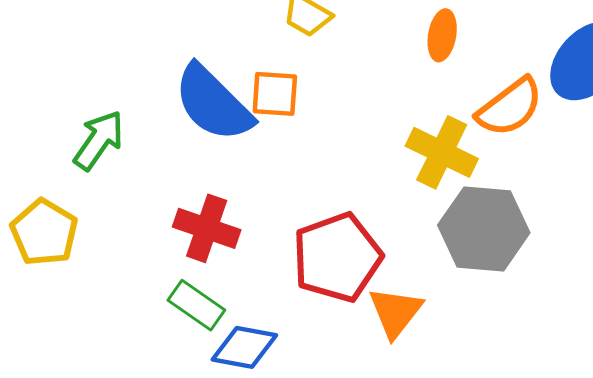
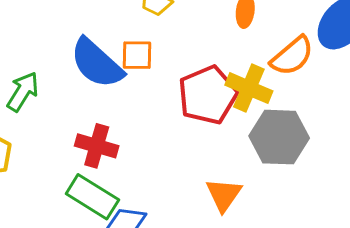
red pentagon: (337, 257) -> (208, 95), moved
green rectangle: (196, 305) -> (92, 197), size x1.4

